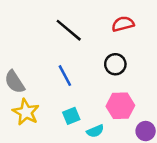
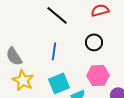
blue line: (65, 76) -> (54, 51), turned 36
cyan square: (71, 116) -> (59, 83), size x1.5

